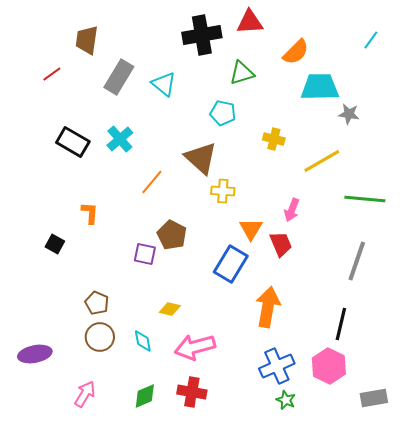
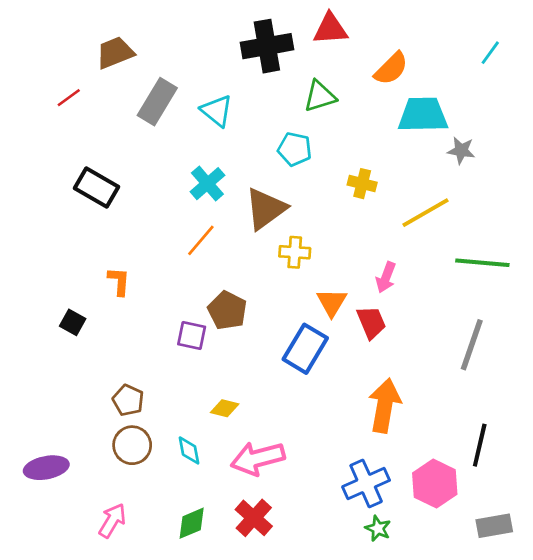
brown trapezoid: (87, 40) -> (115, 53), turned 60
cyan cross: (120, 139) -> (207, 184), moved
brown triangle: (201, 158) -> (266, 209), turned 42
orange arrow: (268, 307) -> (385, 406), moved
black line: (341, 324) -> (480, 445), moved
red cross: (192, 392) -> (254, 518), turned 32

